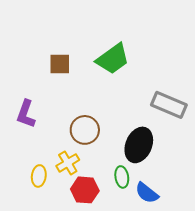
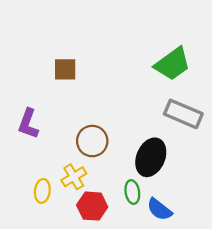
green trapezoid: (113, 59) -> (172, 64), moved

